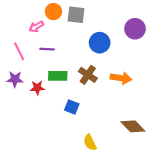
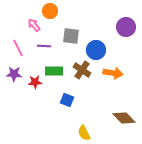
gray square: (76, 15) -> (71, 36), moved
pink arrow: (36, 27) -> (34, 25), turned 80
blue circle: (100, 43) -> (96, 50), moved

